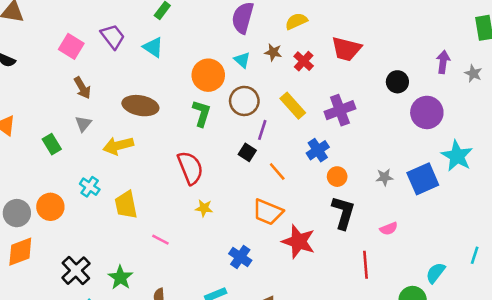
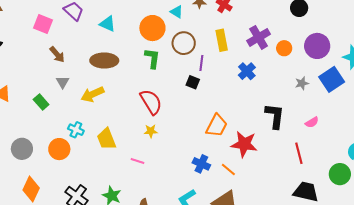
cyan triangle: (153, 47) -> (108, 24), moved
yellow rectangle: (293, 106) -> (222, 40), turned 40
purple circle: (427, 112) -> (317, 46), moved
orange line: (277, 171) -> (228, 169), moved
orange circle: (337, 177) -> (284, 48), moved
orange circle: (50, 207) -> (59, 149), moved
yellow star: (204, 208) -> (151, 131), moved
orange trapezoid: (268, 212) -> (217, 126), turned -75
gray circle: (17, 213) -> (22, 149), moved
orange diamond: (20, 252) -> (31, 189), turned -35

